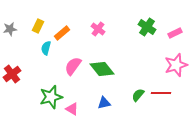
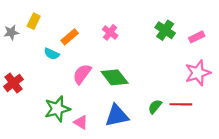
yellow rectangle: (38, 26) -> (34, 21), moved
cyan semicircle: (46, 48) -> (52, 54), turned -80
blue triangle: (104, 103) -> (117, 116), size x1.6

